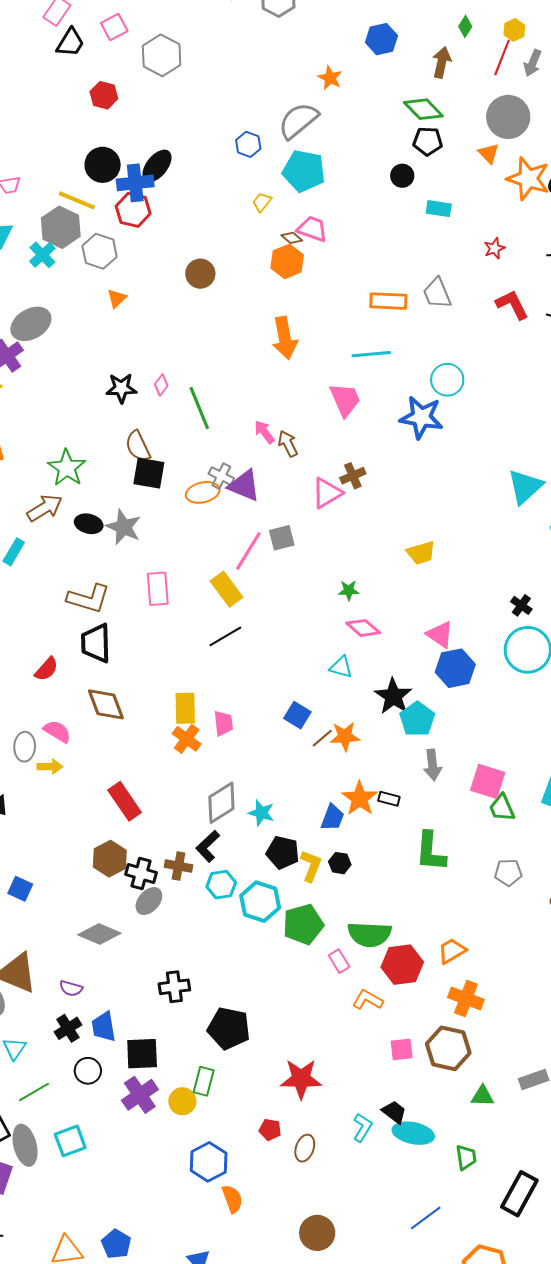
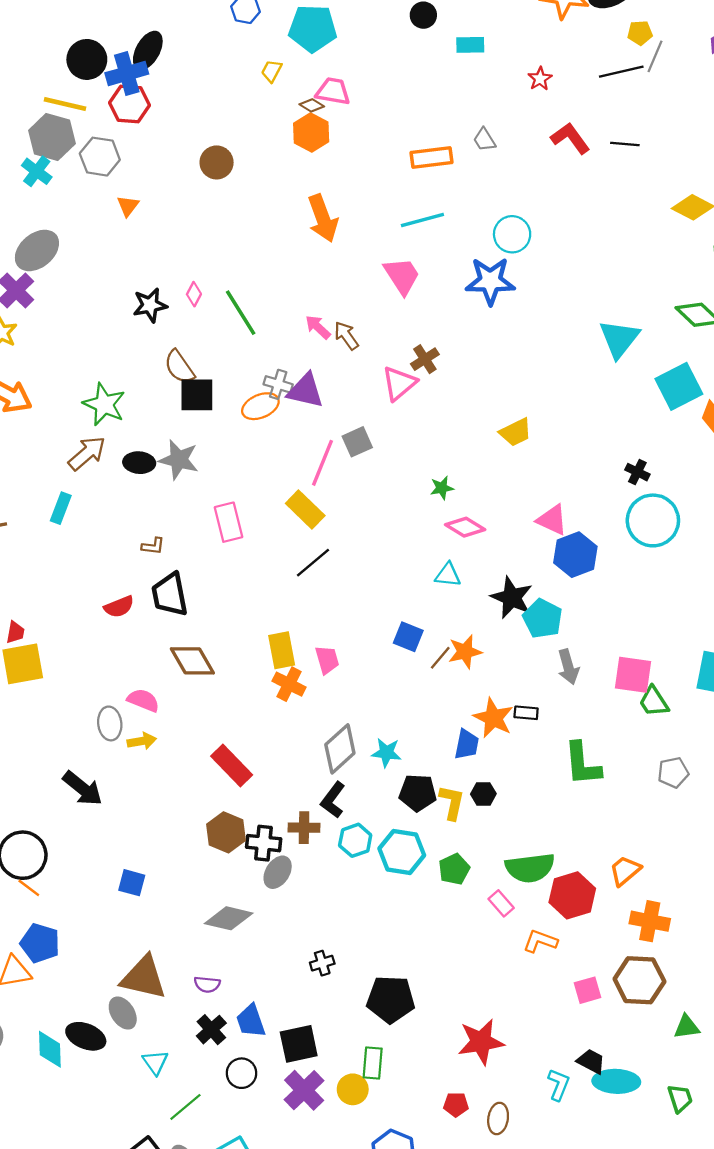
gray trapezoid: (437, 293) -> (484, 140), size x0.7
brown L-shape: (88, 599) -> (153, 546), size x0.5
red semicircle: (46, 669) -> (119, 607), moved, turned 36
green pentagon: (303, 924) -> (454, 869), size x0.7
black cross: (174, 987) -> (322, 963), size x0.7

